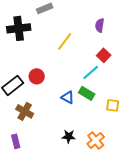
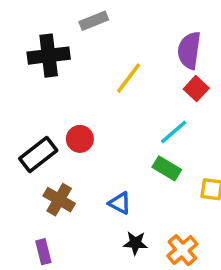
purple semicircle: (100, 25) -> (189, 50), size x1.5
red square: (104, 55) -> (196, 89), moved
blue triangle: (68, 97) -> (120, 203), moved

